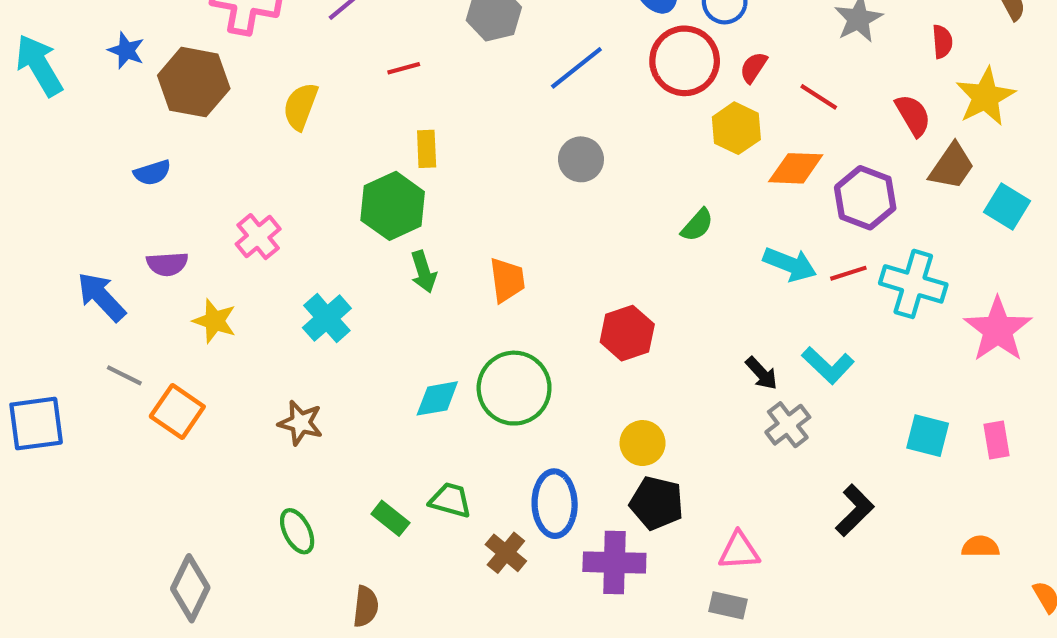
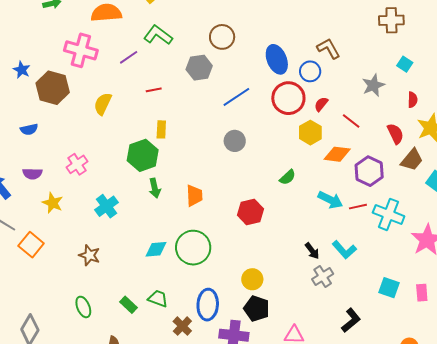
red hexagon: (627, 333) -> (250, 212), moved

